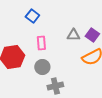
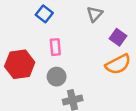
gray triangle: (73, 35) -> (95, 14), moved, turned -48

